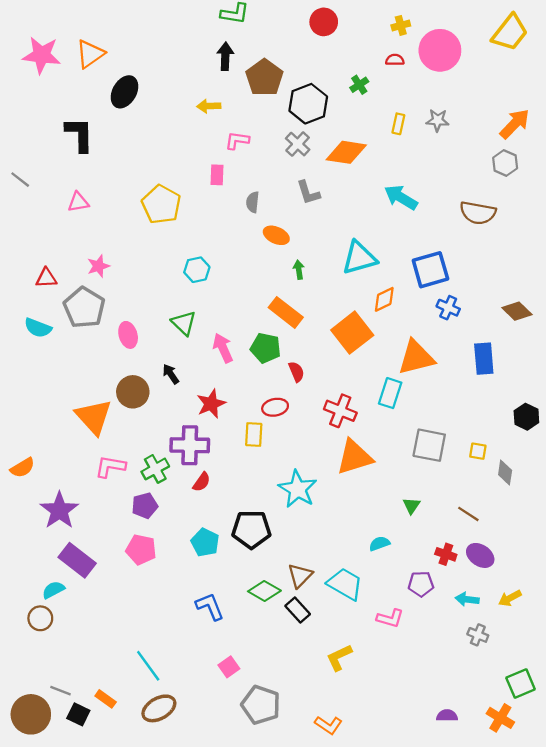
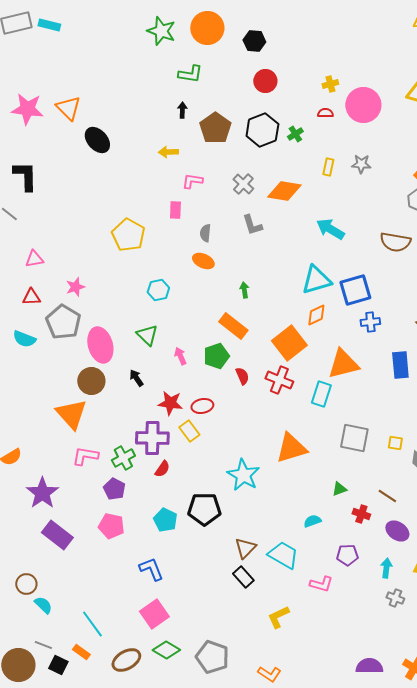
orange triangle: (90, 54) -> (68, 108), turned -40
black arrow: (225, 56) -> (182, 110), size x0.7
black ellipse: (125, 92) -> (97, 140), turned -72
black hexagon: (308, 104) -> (262, 130), moved
black L-shape: (79, 135) -> (25, 176), moved
pink triangle: (78, 202) -> (34, 259), moved
orange ellipse: (276, 235) -> (203, 261), moved
cyan triangle: (359, 258) -> (316, 280), moved
blue cross: (448, 308) -> (370, 322), turned -30
pink ellipse: (128, 335) -> (100, 345), size x1.6
pink arrow: (223, 348) -> (180, 356), size x0.7
green pentagon: (266, 348) -> (216, 356), turned -30
brown circle: (133, 392) -> (91, 381), moved
red star: (211, 404) -> (170, 403), turned 30
red ellipse: (275, 407) -> (202, 406), moved
red cross: (340, 411) -> (279, 380), moved
yellow rectangle: (254, 435) -> (189, 431), moved, turned -40
purple pentagon: (145, 506) -> (114, 489), turned -30
green triangle: (411, 506) -> (339, 489), turned 35
red cross: (446, 554) -> (361, 514), moved
cyan semicircle: (53, 590) -> (43, 605), moved, turned 72
green diamond: (264, 591) -> (166, 650), moved
cyan arrow: (467, 599) -> (386, 568), turned 90
blue L-shape: (210, 606) -> (151, 569), moved
cyan line: (148, 666) -> (92, 624), moved
pink square: (229, 667) -> (154, 614), moved, size x1.6
purple semicircle: (447, 716) -> (369, 666), size x1.5

